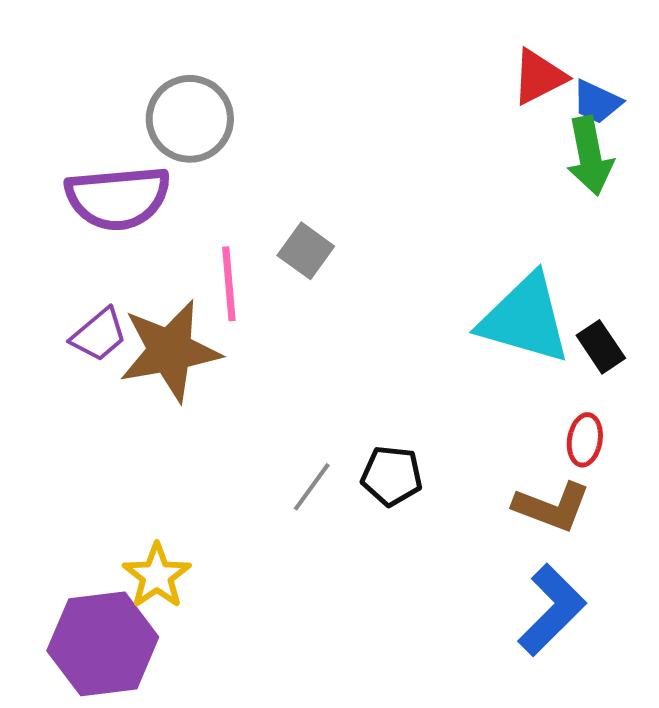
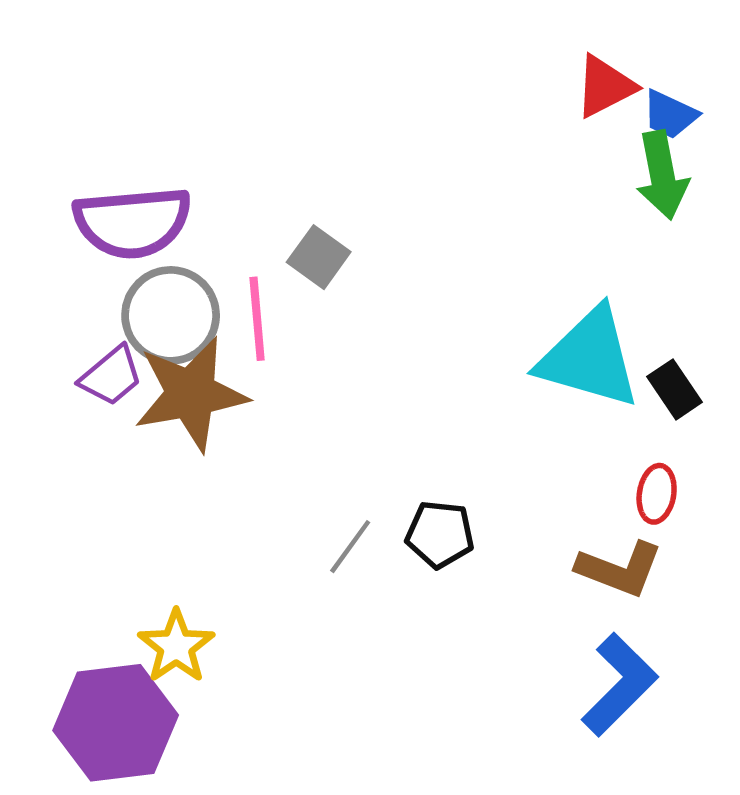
gray circle: (190, 119) -> (171, 315), moved
gray square: (306, 251) -> (319, 257), moved

